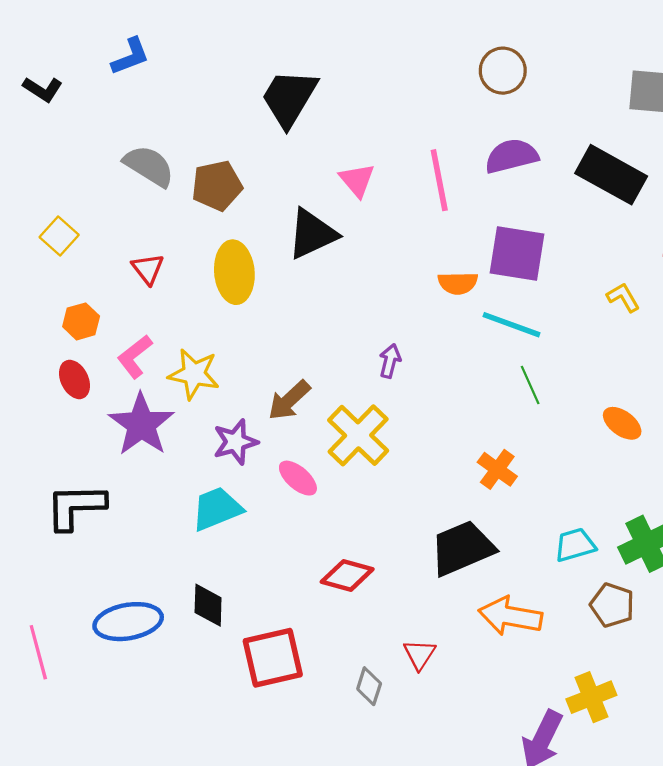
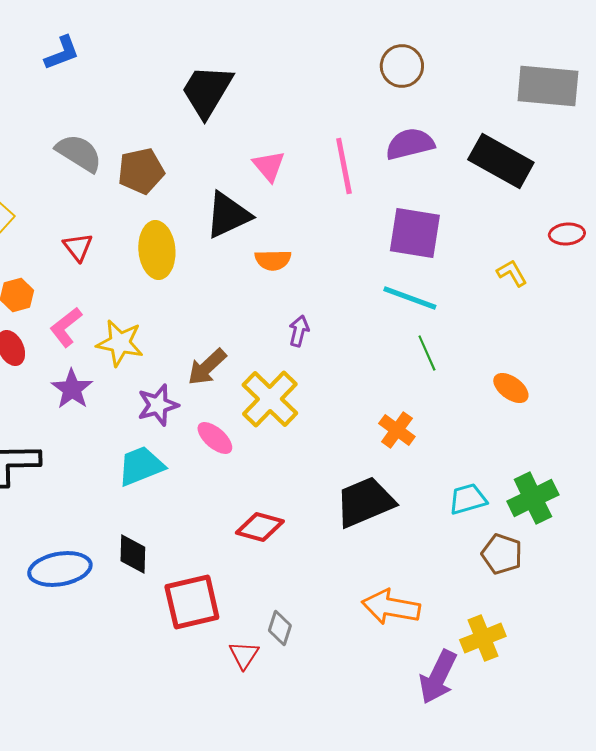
orange semicircle: (458, 283) -> (273, 260), moved
purple star: (141, 424) -> (72, 389), size x0.7
orange arrow: (510, 616) -> (391, 607), moved
red triangle: (419, 654) -> (244, 655), moved

